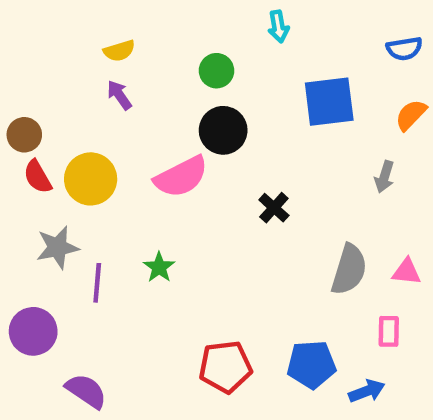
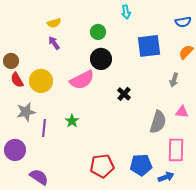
pink triangle: (406, 272) -> (182, 112), moved
pink rectangle: (389, 331) -> (176, 150), size x1.6

